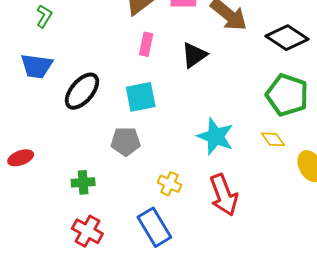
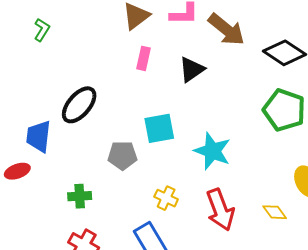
blue trapezoid: (37, 66) -> (39, 136), moved, turned 88
cyan square: (141, 97) -> (159, 128), moved
yellow diamond: (273, 139) -> (275, 212), moved

